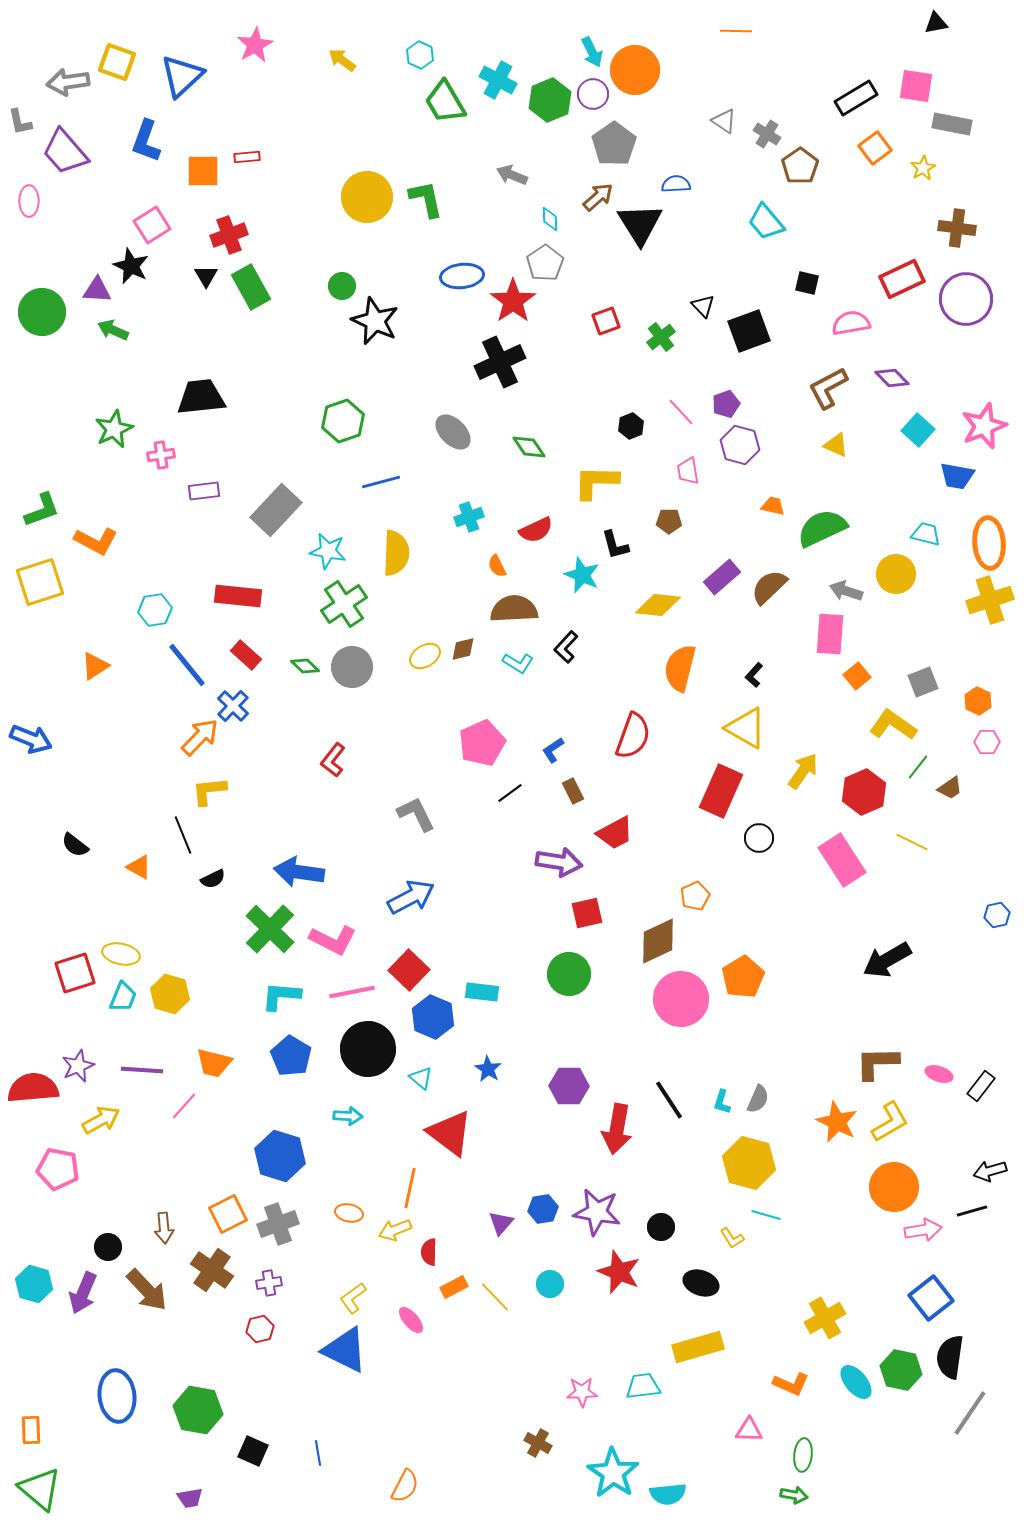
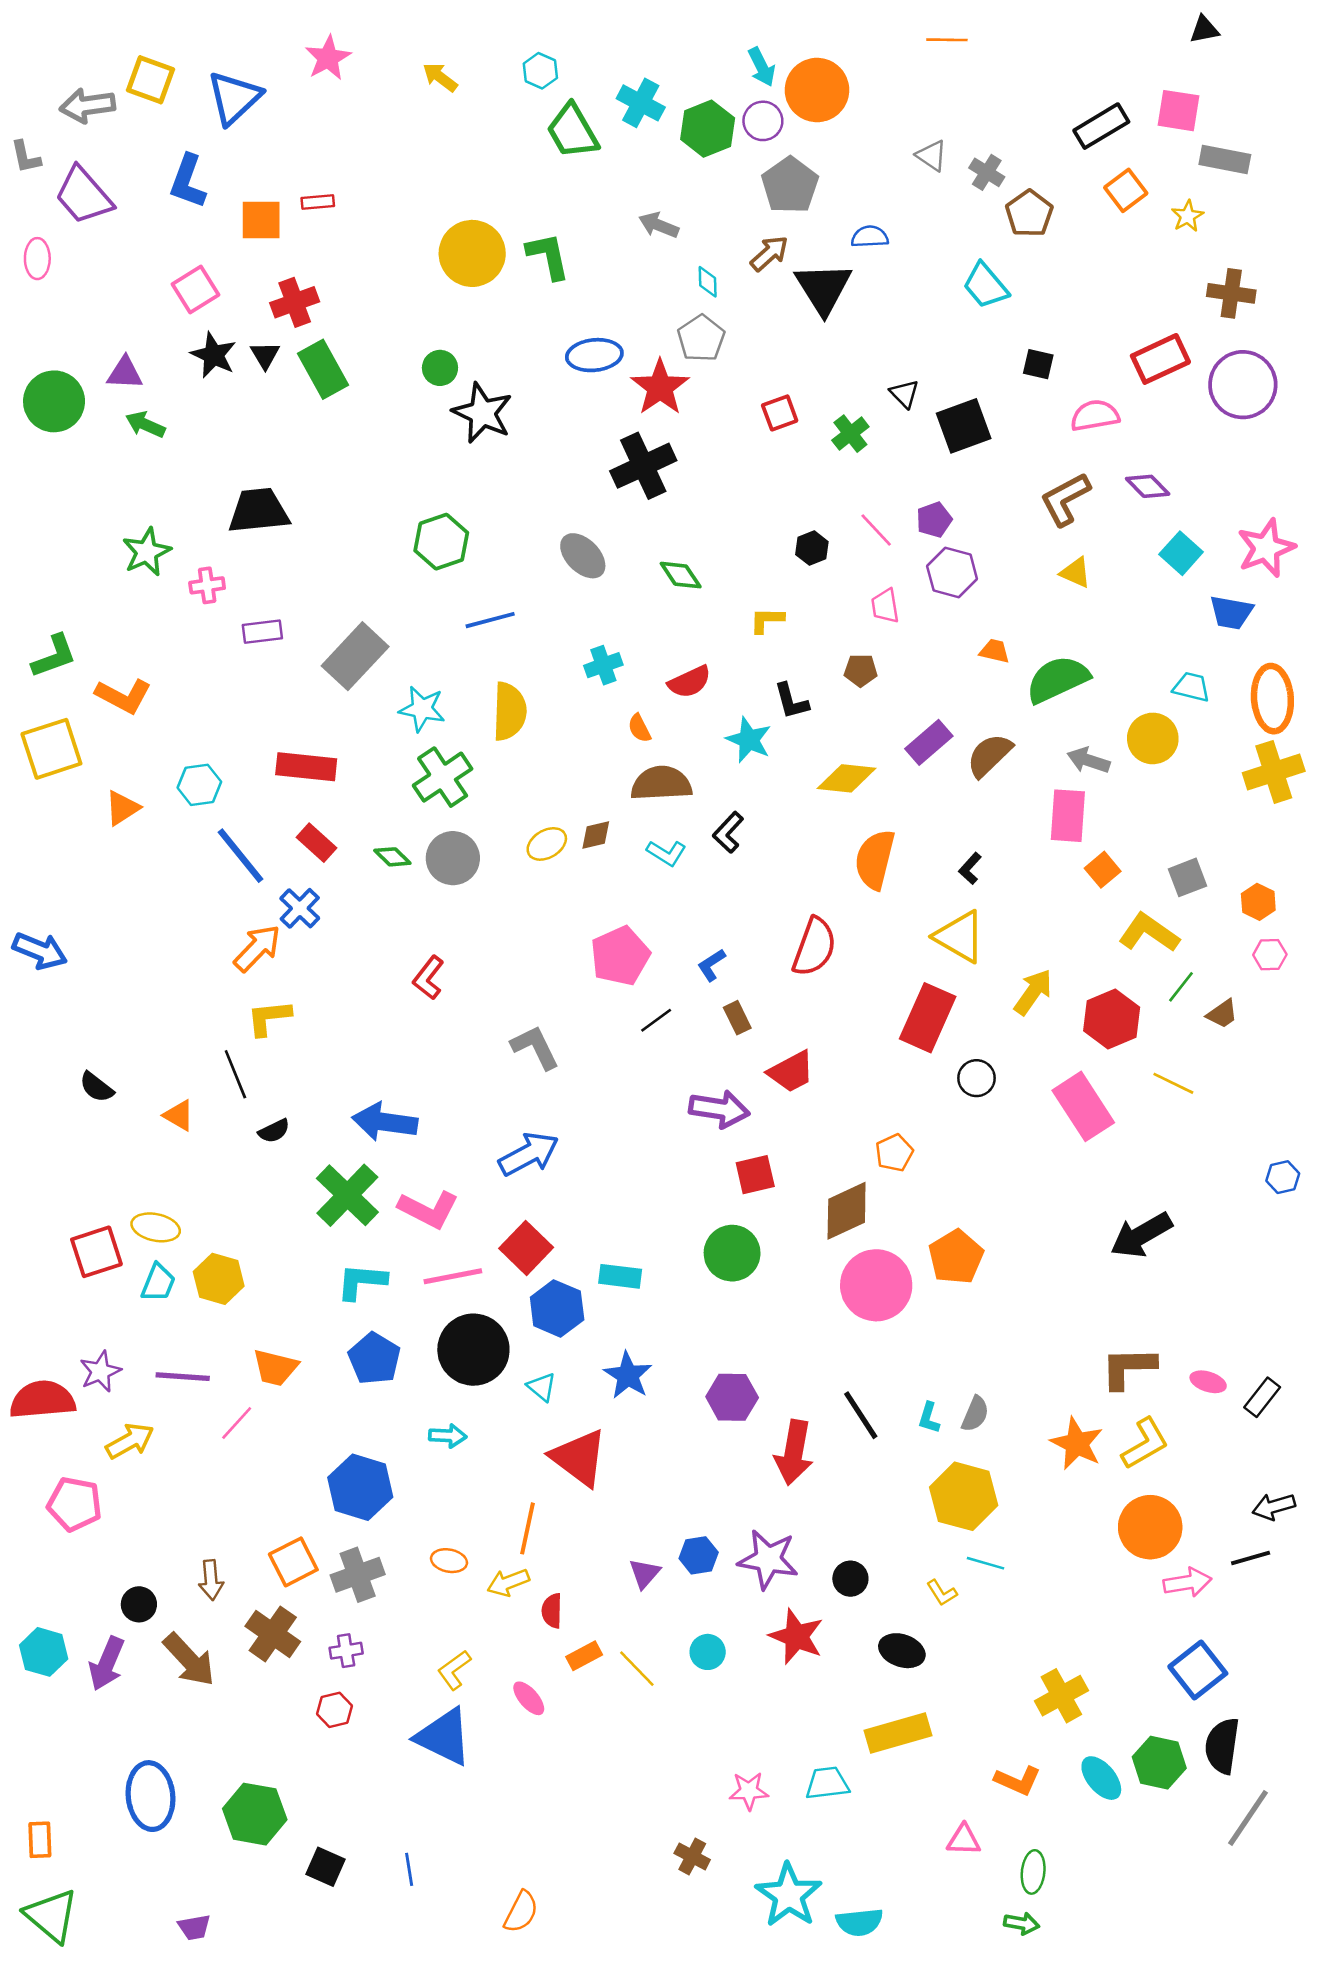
black star: (131, 266) -> (214, 355), moved
yellow L-shape: (596, 482) -> (767, 620), size x0.6
orange triangle: (95, 666) -> (122, 808), moved
blue star: (488, 1069) -> (628, 1375), size x1.4
purple trapezoid: (190, 1498) -> (194, 1927), moved

